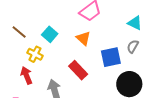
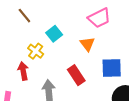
brown line: (19, 32) -> (24, 16), moved

